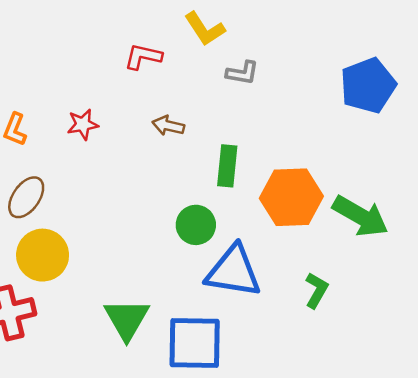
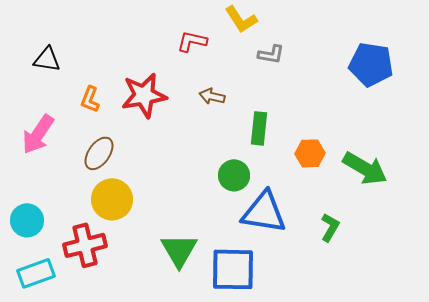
blue pentagon: (368, 85) -> (371, 64), turned 30
red star: (83, 124) -> (144, 95), size x1.8
orange hexagon: (291, 197) -> (310, 153), size x0.6

